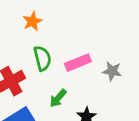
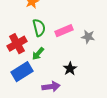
green arrow: (58, 98) -> (38, 54), moved

